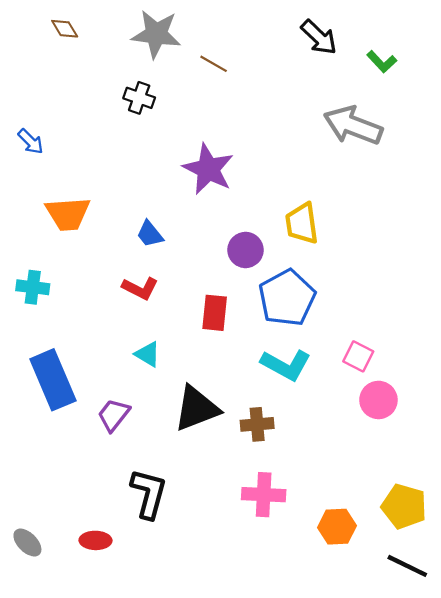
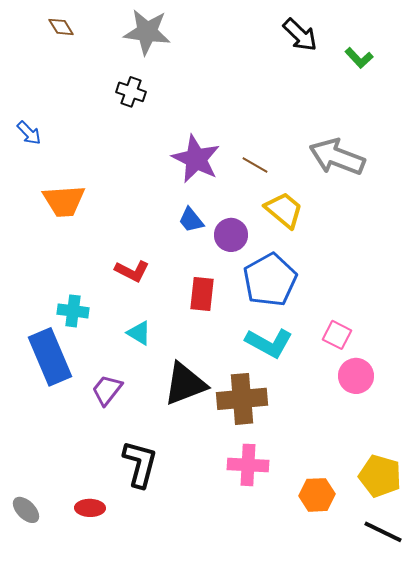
brown line: (214, 64) -> (255, 165), moved
gray arrow: (353, 126) -> (337, 157), moved
yellow trapezoid: (302, 223) -> (284, 210), turned 138
blue trapezoid: (150, 234) -> (191, 220), moved
cyan cross: (33, 287) -> (73, 311), moved
brown cross: (257, 424) -> (242, 399), size x1.6

